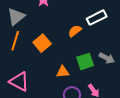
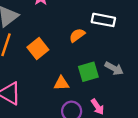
white rectangle: (97, 18) -> (103, 20), turned 36

